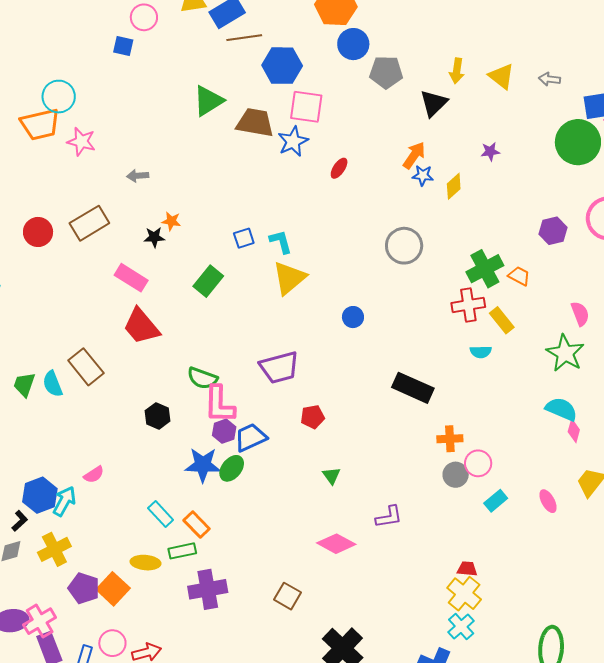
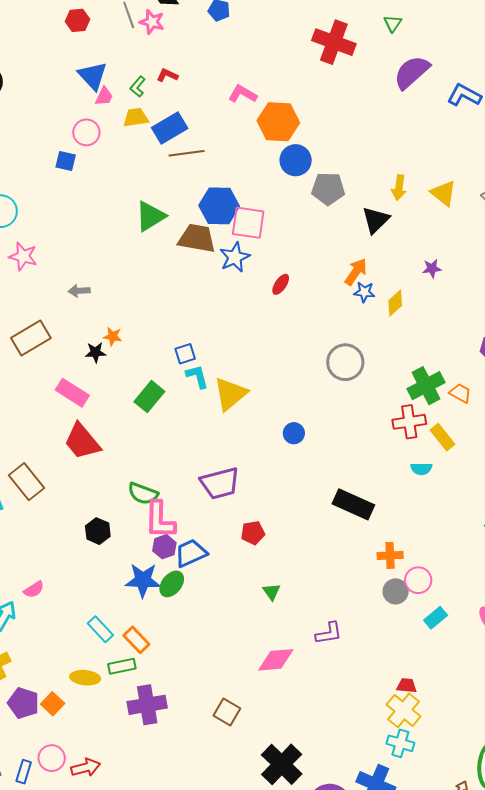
blue hexagon: (282, 66) -> (219, 206), moved
cyan L-shape: (281, 242) -> (197, 376), moved
pink diamond: (336, 544) -> (276, 660), turned -33
orange square: (113, 589) -> (53, 704), size x0.7
cyan cross: (461, 626) -> (400, 743), turned -32

